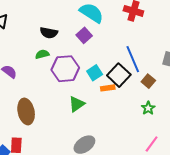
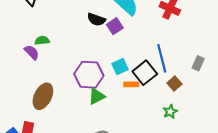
black semicircle: (49, 33) -> (96, 19), moved
green semicircle: (42, 54) -> (42, 40), moved
purple hexagon: (65, 69) -> (89, 75), moved
brown ellipse: (26, 111) -> (43, 96), turned 30

